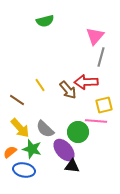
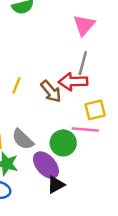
gray line: (101, 57) -> (83, 63), moved
yellow line: (40, 85) -> (17, 85), turned 56
black triangle: (72, 166) -> (56, 185), turned -35

